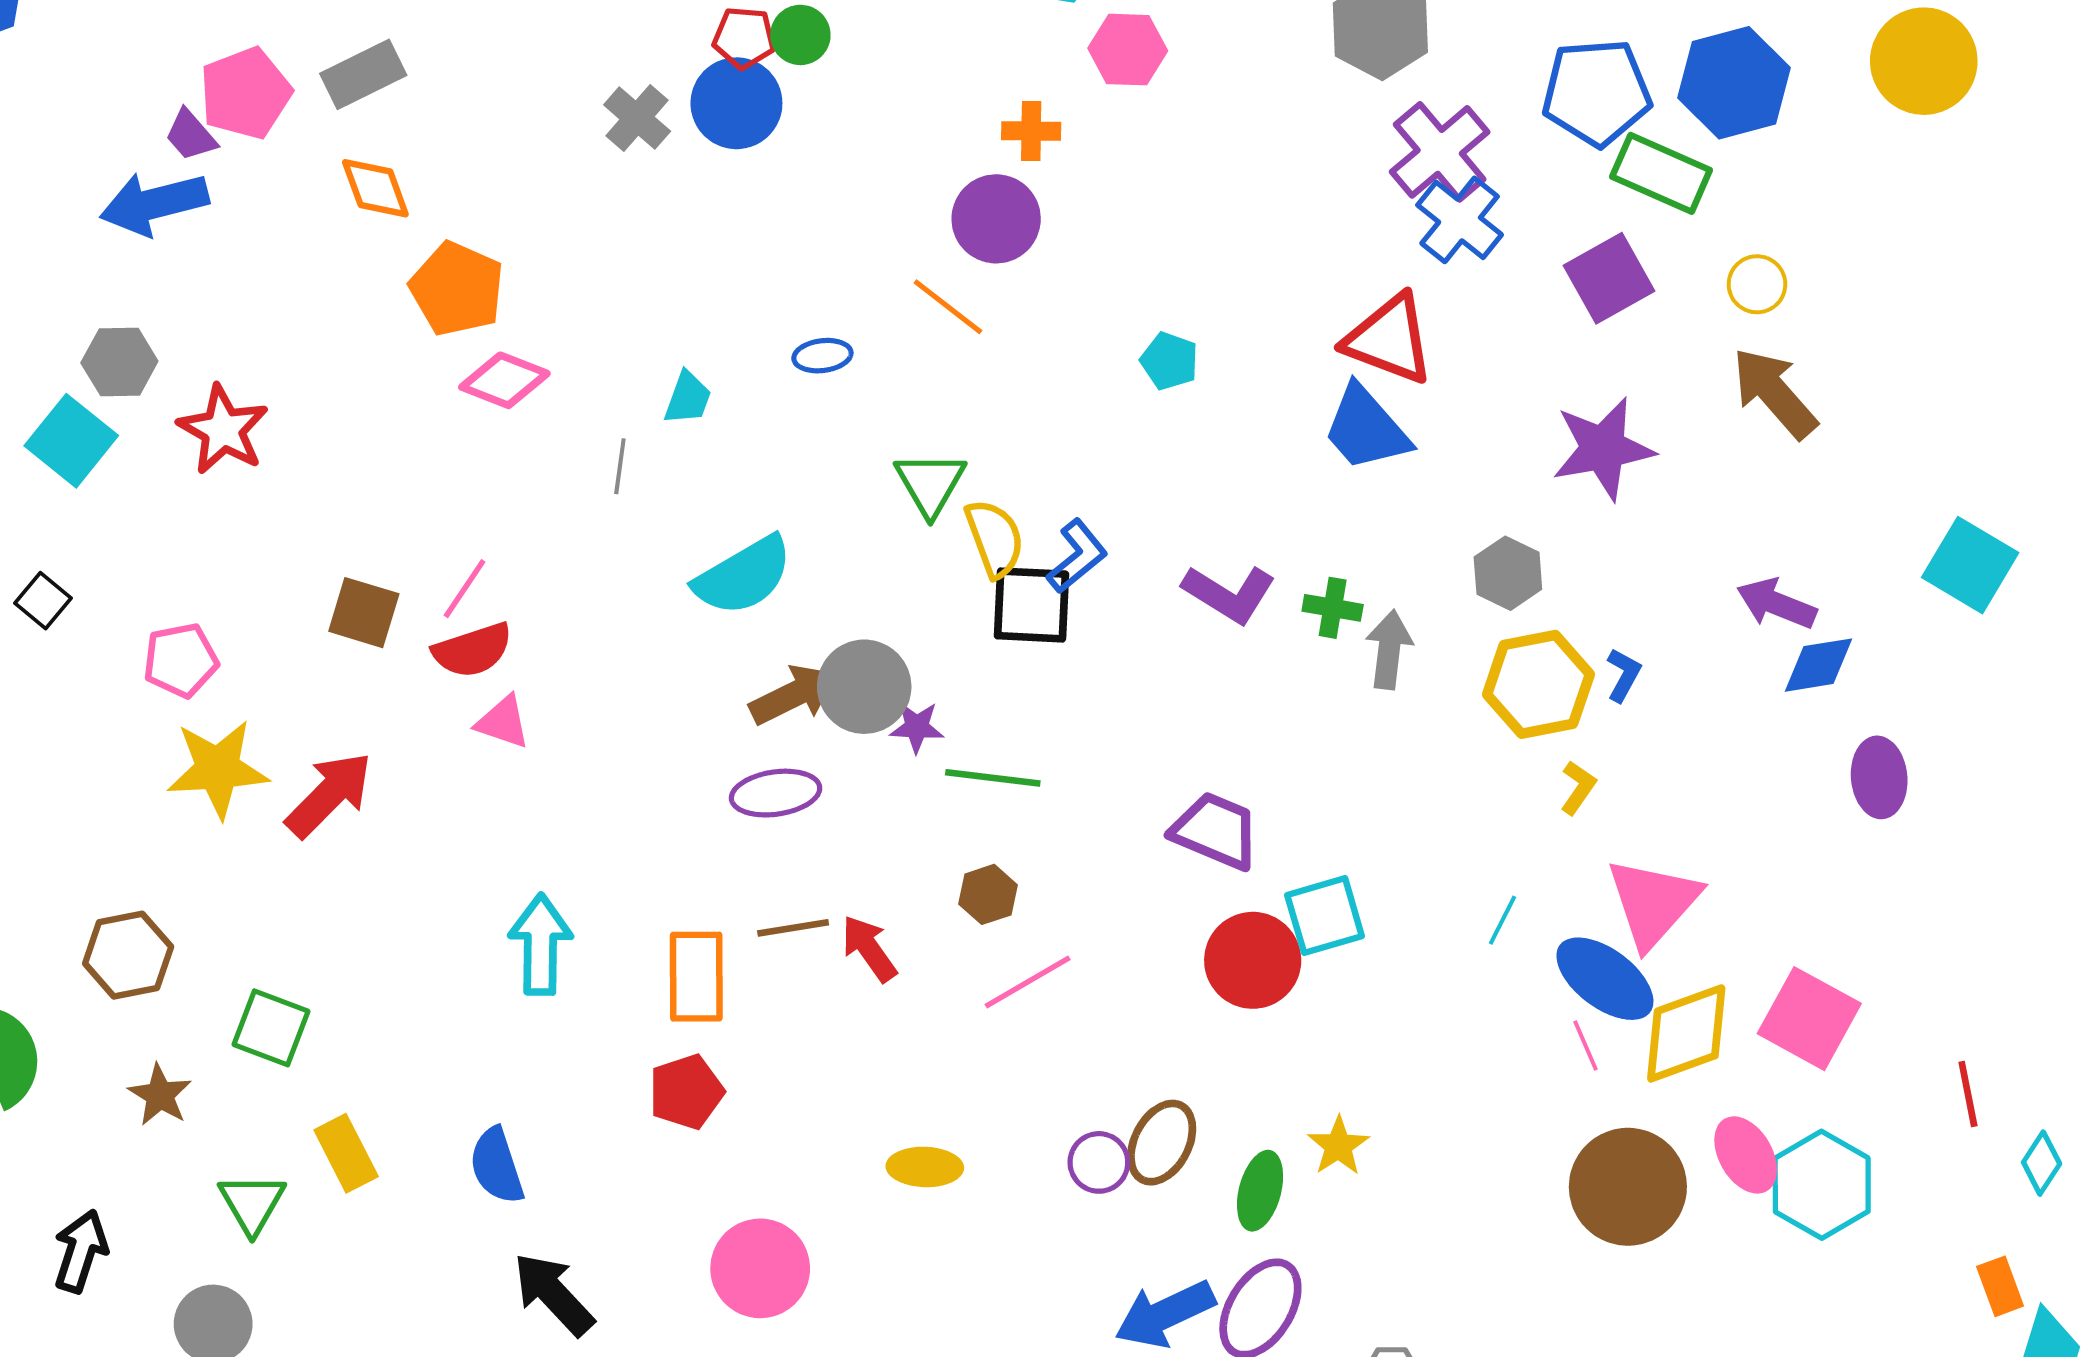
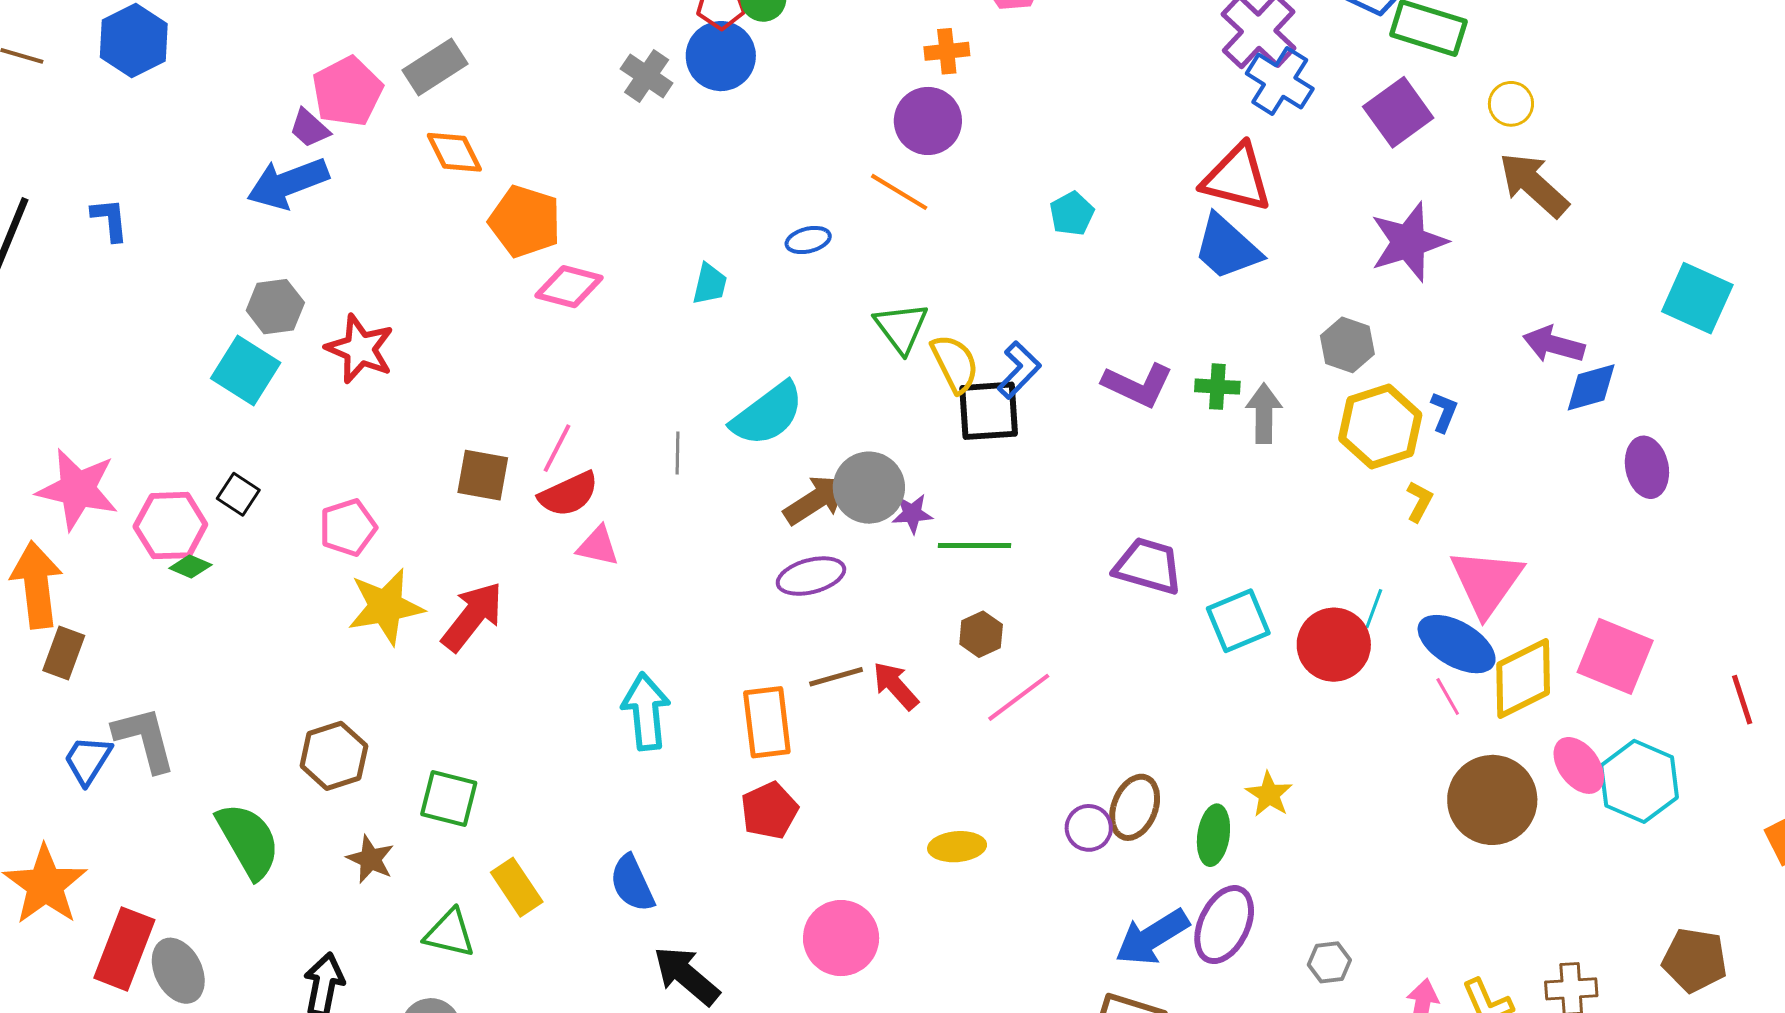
cyan pentagon: (1169, 361) -> (1072, 214), turned 30
gray line: (620, 466) -> (677, 453), moved
red circle: (1253, 960) -> (1334, 645), moved
green triangle: (252, 1203) -> (450, 933), turned -40

